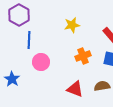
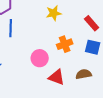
pink circle: (41, 62) -> (40, 58), moved

